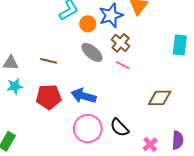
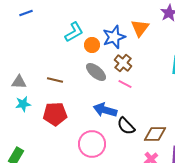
blue arrow: (84, 96) -> (105, 110), moved
brown diamond: (160, 98) -> (155, 134), moved
black semicircle: (119, 128) -> (126, 126), moved

